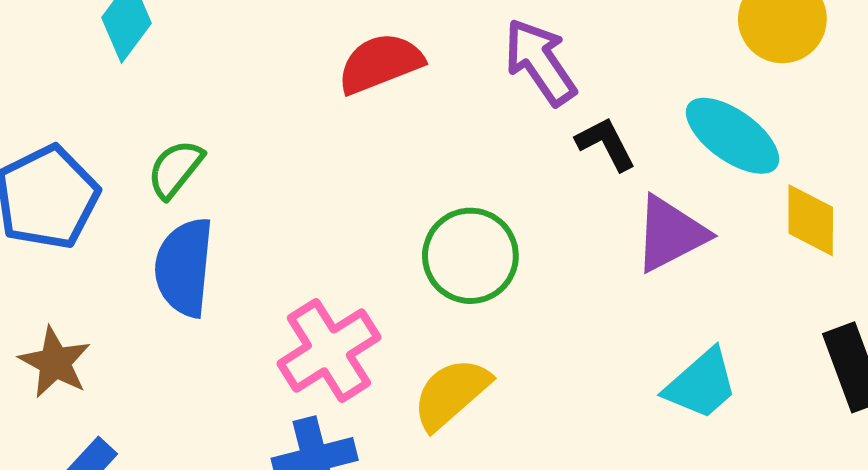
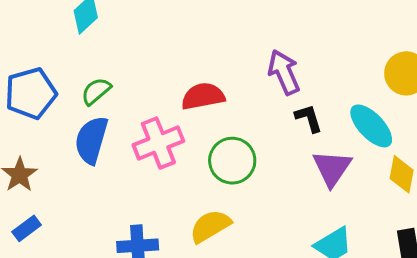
red semicircle: (380, 63) -> (203, 96), moved
purple triangle: (670, 234) -> (332, 168), turned -39
pink cross: (329, 350) -> (158, 143), moved

